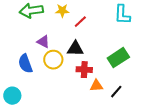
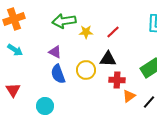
yellow star: (62, 11) -> (86, 32), moved
purple triangle: (43, 42) -> (55, 52), moved
orange triangle: (96, 86) -> (129, 96), turned -32

